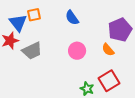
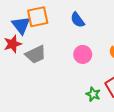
orange square: (34, 15) -> (38, 17), size x1.5

